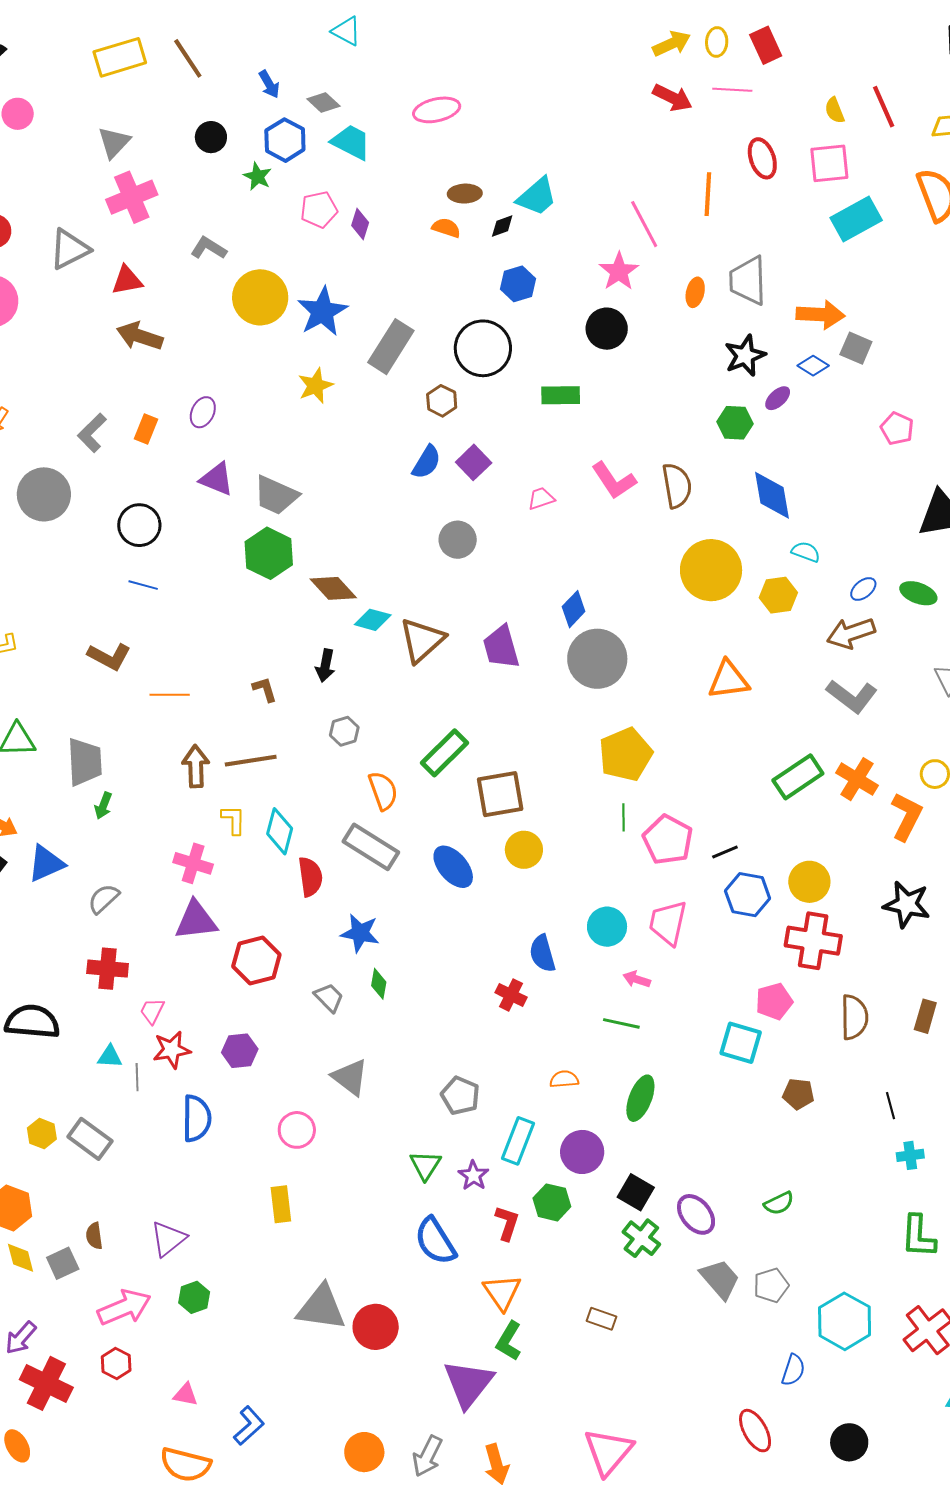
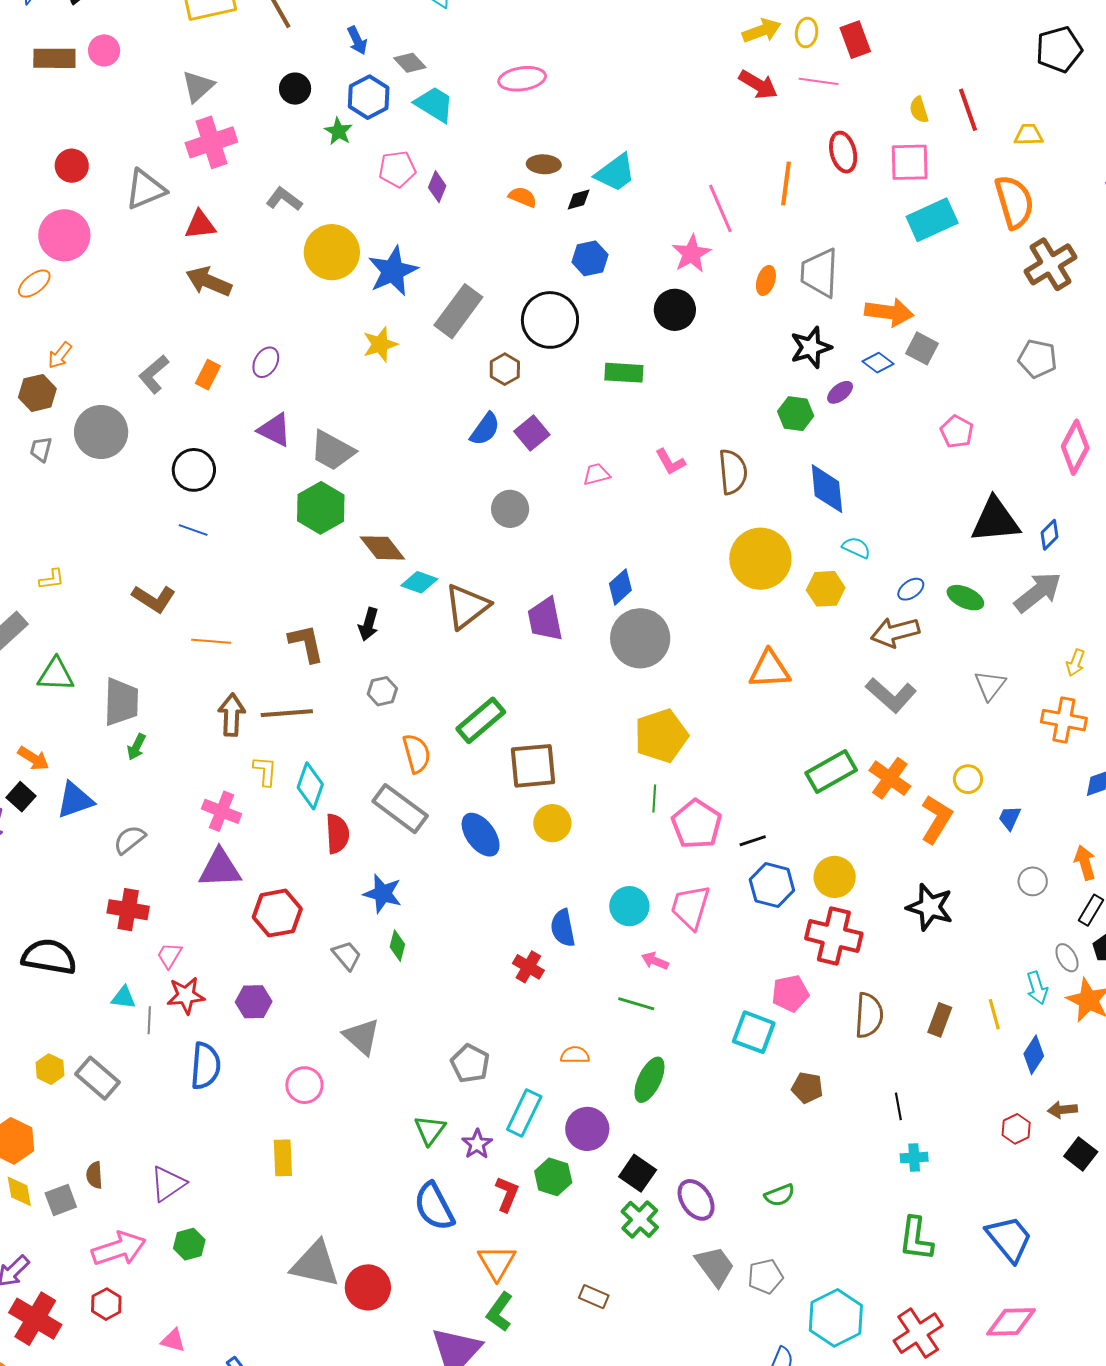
pink L-shape: (614, 480) -> (670, 462), size x0.7
brown L-shape: (265, 689) -> (306, 643), size x1.5

